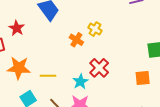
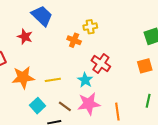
red star: (17, 28) -> (25, 37), moved
yellow cross: (95, 29) -> (90, 27), turned -32

